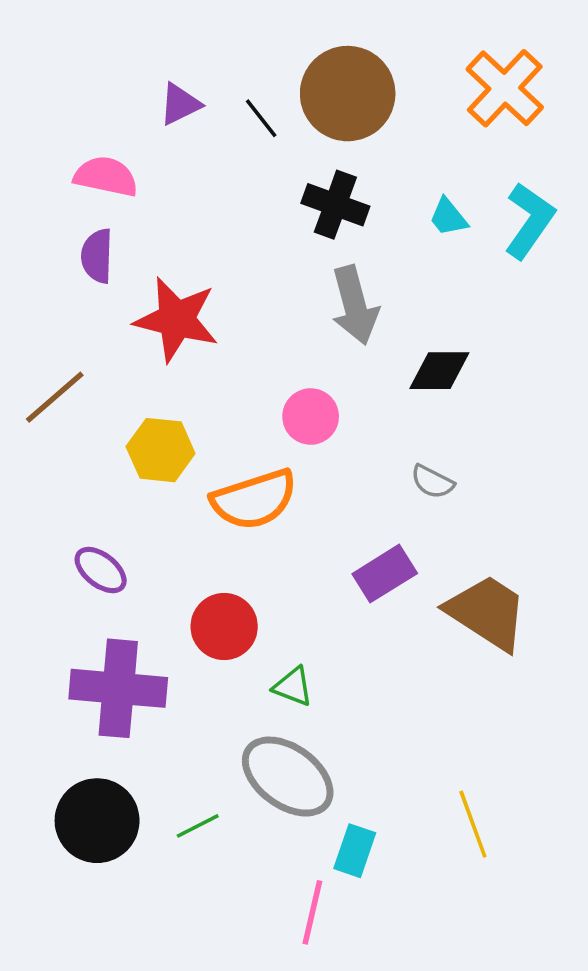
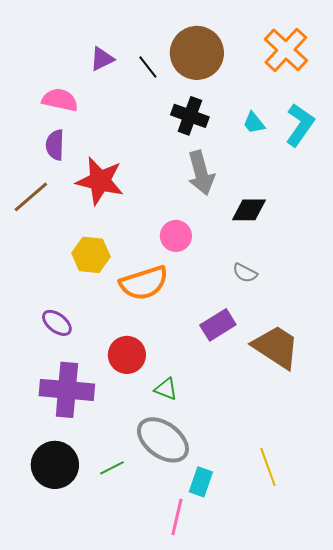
brown line: (55, 397) -> (31, 197), moved

